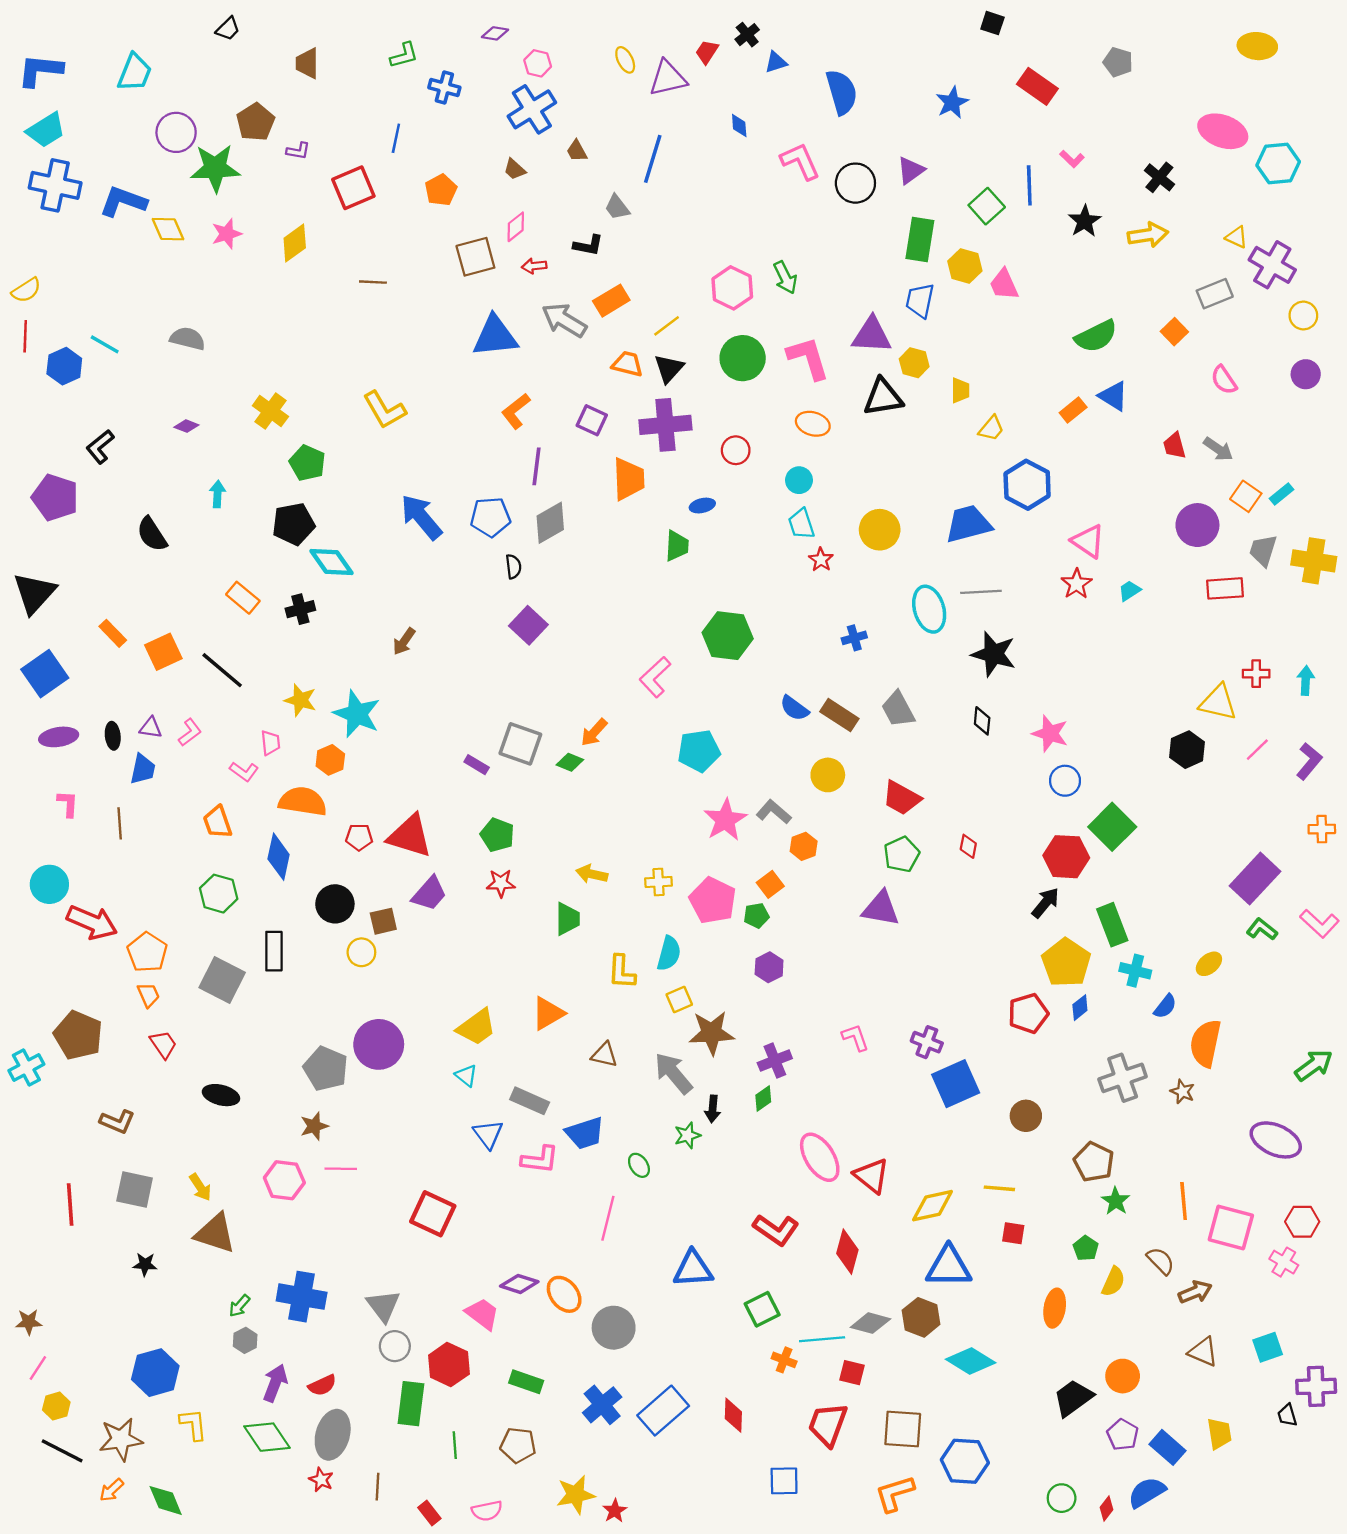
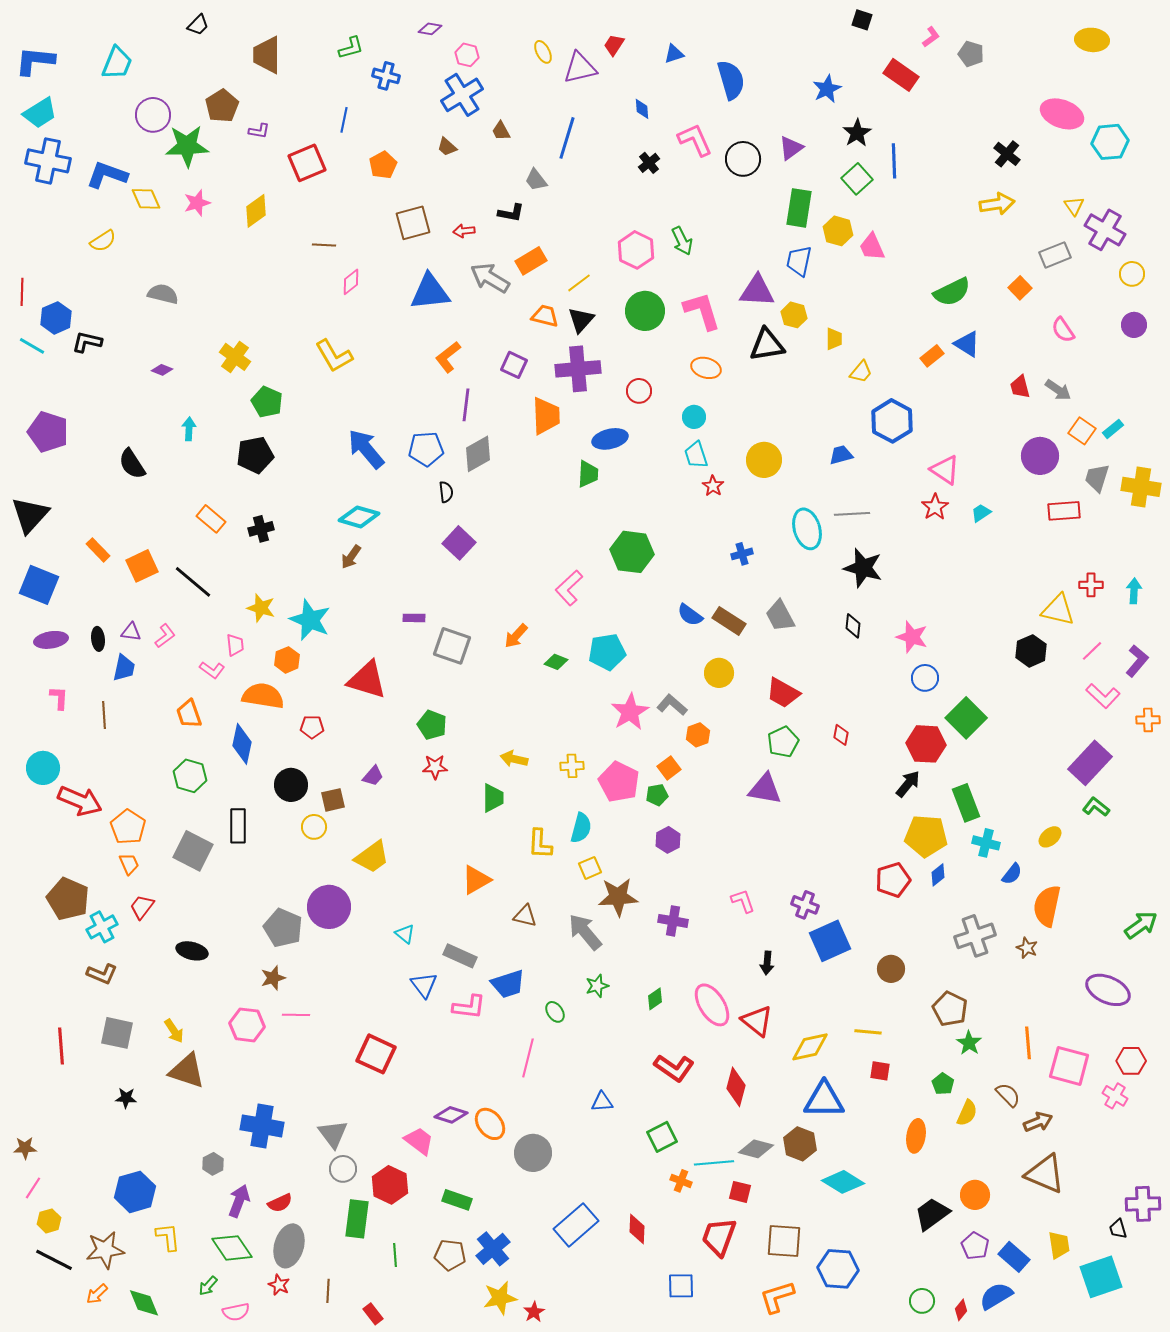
black cross: (747, 35) -> (649, 163), moved
brown trapezoid: (307, 63) -> (267, 55), size x1.4
pink L-shape: (1072, 159) -> (931, 37), moved, turned -80
black star: (1085, 221) -> (857, 133), moved
pink diamond: (516, 227) -> (351, 282), moved
yellow triangle: (1237, 237) -> (1074, 206), turned 30
yellow semicircle: (26, 290) -> (103, 241), moved
cyan line: (105, 344) -> (32, 346), moved
black L-shape: (100, 447) -> (87, 342), moved, turned 52
blue ellipse: (702, 506) -> (610, 439), size x1.6
blue trapezoid: (968, 524) -> (841, 455), size x0.6
cyan diamond: (332, 562) -> (359, 517), moved, turned -39
blue square: (45, 674) -> (39, 585), turned -33
green diamond: (570, 762) -> (556, 662), moved
purple rectangle: (477, 765) -> (414, 618), moved, turned -30
red triangle: (410, 836) -> (367, 680), moved
purple trapezoid: (429, 894) -> (373, 776), size x0.7
pink L-shape: (1319, 924) -> (1103, 696), moved
yellow pentagon: (1066, 963) -> (926, 836), turned -30
yellow trapezoid: (477, 1027) -> (372, 857), moved
red trapezoid: (163, 1044) -> (142, 907), turned -108
purple cross: (775, 1061) -> (673, 921), turned 32
cyan cross: (26, 1067) -> (102, 927), moved
green diamond: (763, 1099) -> (655, 999), moved
black arrow: (713, 1109) -> (767, 963), moved
blue triangle: (693, 1269) -> (602, 1102), size x0.6
green arrow: (239, 1306) -> (208, 1286), moved
cyan square: (1268, 1347) -> (1101, 1277), moved, size x1.6
brown triangle: (1203, 1352) -> (1045, 1174), size x1.5
blue cross: (602, 1405) -> (493, 1249), moved
pink semicircle: (487, 1511) -> (236, 1312), moved

